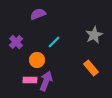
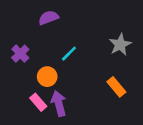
pink rectangle: (30, 80) -> (38, 102), turned 48
purple arrow: (46, 81) -> (59, 103), turned -36

